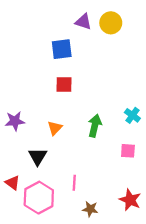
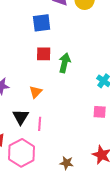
green arrow: (95, 126) -> (65, 63), moved
pink line: (74, 183) -> (40, 124), moved

